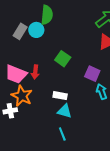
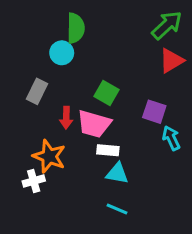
gray rectangle: (20, 31) -> (37, 91), moved
pink trapezoid: (16, 74) -> (94, 124), moved
cyan line: (62, 134) -> (117, 209), turned -40

